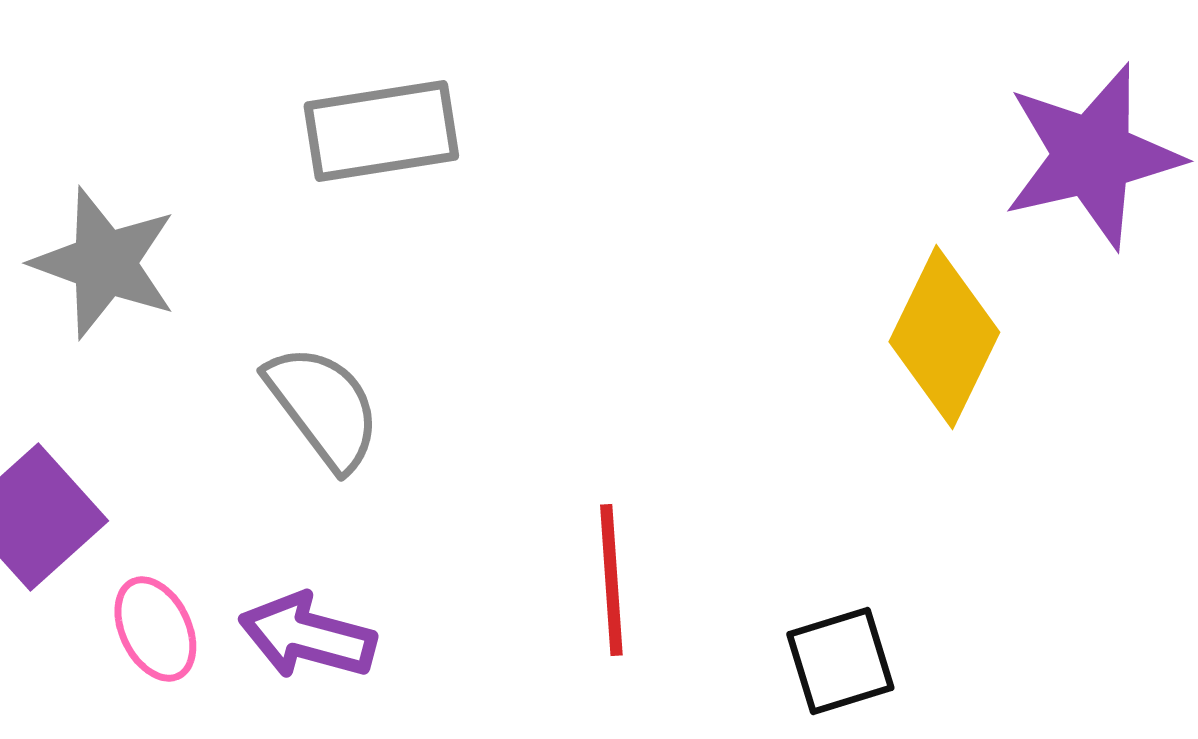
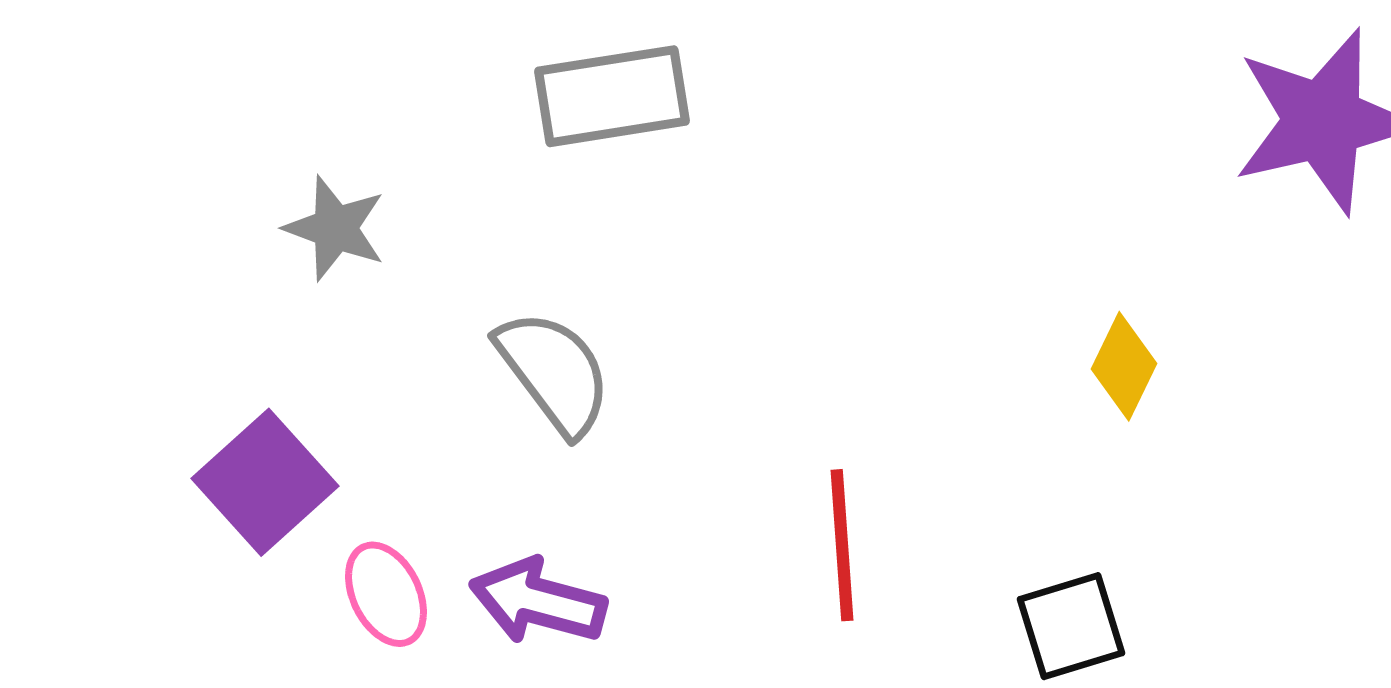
gray star: (104, 263) -> (335, 228), size x0.7
yellow diamond: (944, 337) -> (1124, 366), moved, size x0.6

